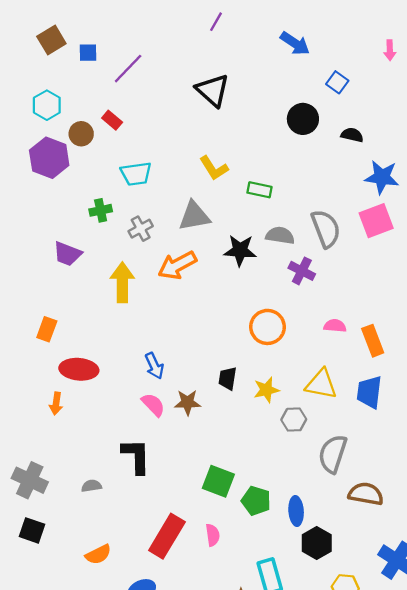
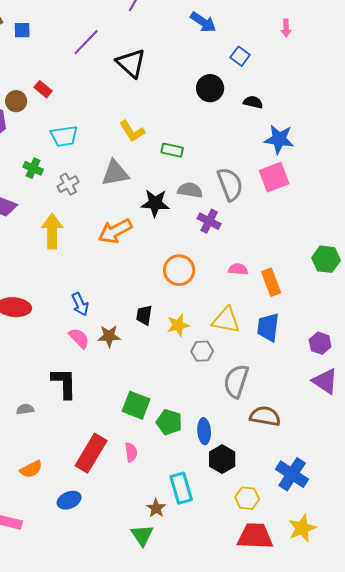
purple line: (128, 69) -> (86, 42), moved
green cross: (101, 210) -> (33, 168), turned 36
orange arrow: (177, 265) -> (115, 231), moved

